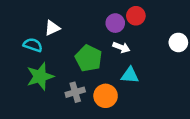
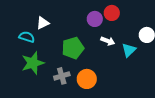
white arrow: (121, 47) -> (108, 41), moved
green pentagon: (89, 58) -> (73, 48), turned 30
cyan triangle: (130, 75) -> (129, 50), moved, turned -49

